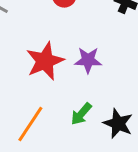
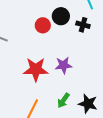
red star: (45, 61) -> (36, 69), turned 30

